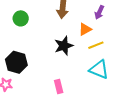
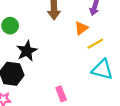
black star: (64, 46) -> (27, 51), moved

